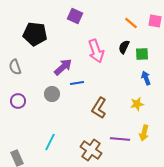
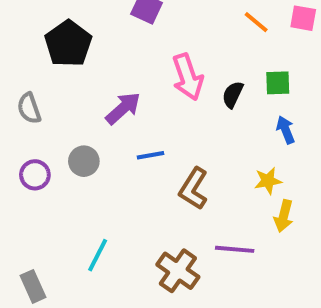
black pentagon: (35, 34) -> (68, 44), turned 30
black semicircle: (124, 47) -> (233, 95), moved
blue line: (77, 83) -> (150, 155), moved
gray circle: (52, 94) -> (84, 161), moved
yellow arrow: (144, 133) -> (284, 216), moved

